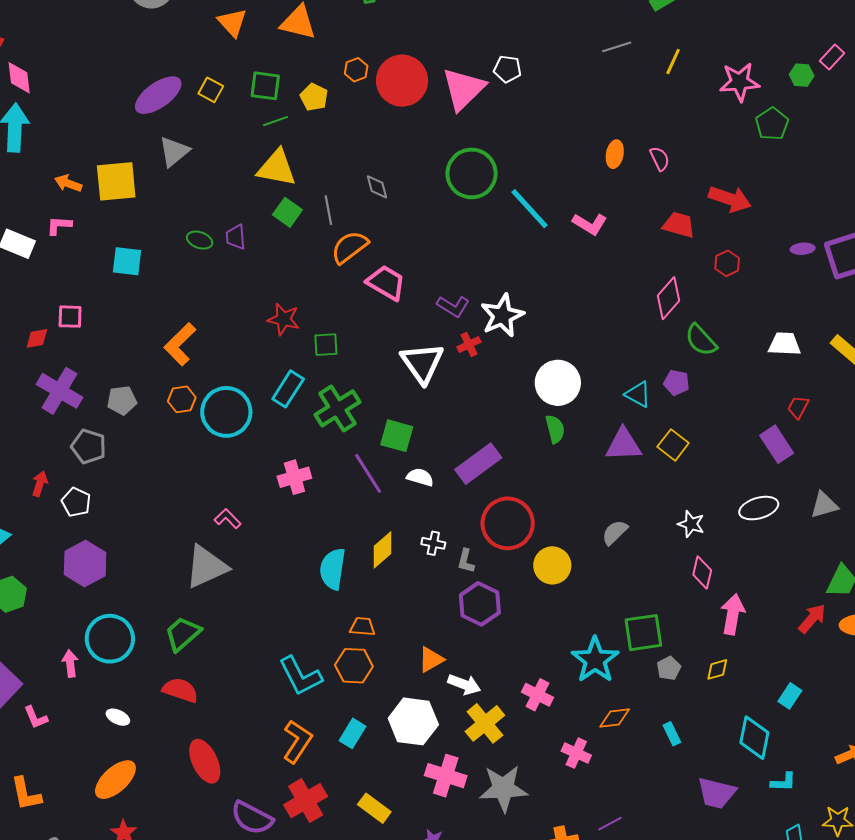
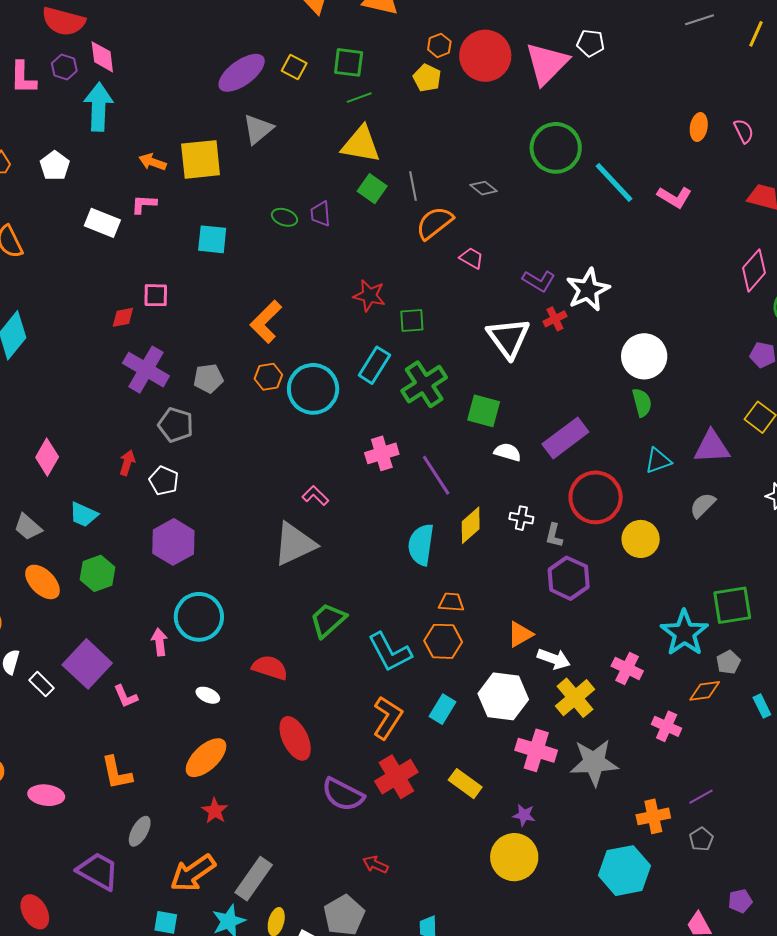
yellow pentagon: (314, 97) -> (427, 78), moved
gray diamond: (377, 187) -> (484, 188), moved, turned -36
pink trapezoid: (386, 283) -> (471, 258), size x0.6
cyan triangle: (638, 394) -> (658, 461), moved, turned -48
purple triangle: (623, 445) -> (712, 447), moved
purple line: (368, 473) -> (436, 475), moved
green trapezoid: (183, 634) -> (328, 620), moved
gray pentagon: (669, 668) -> (728, 662), moved

